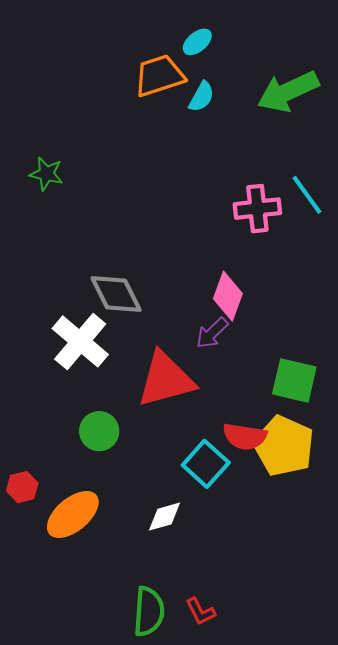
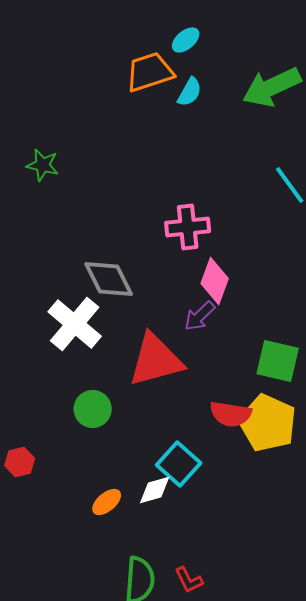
pink cross: (257, 209) -> (188, 227), moved
cyan square: (206, 464) -> (179, 464), moved
orange ellipse: (73, 514) -> (107, 502), moved, size x0.6

